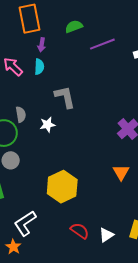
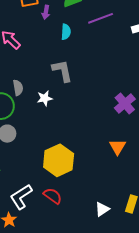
purple arrow: (42, 45) -> (46, 12), moved
cyan semicircle: (39, 67) -> (66, 32), moved
red semicircle: (80, 231) -> (53, 196), moved

